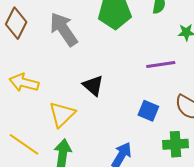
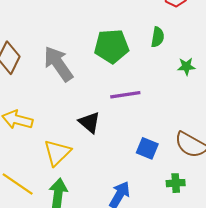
purple line: (161, 64) -> (125, 95), moved
green cross: (176, 144) -> (176, 183), size x0.7

